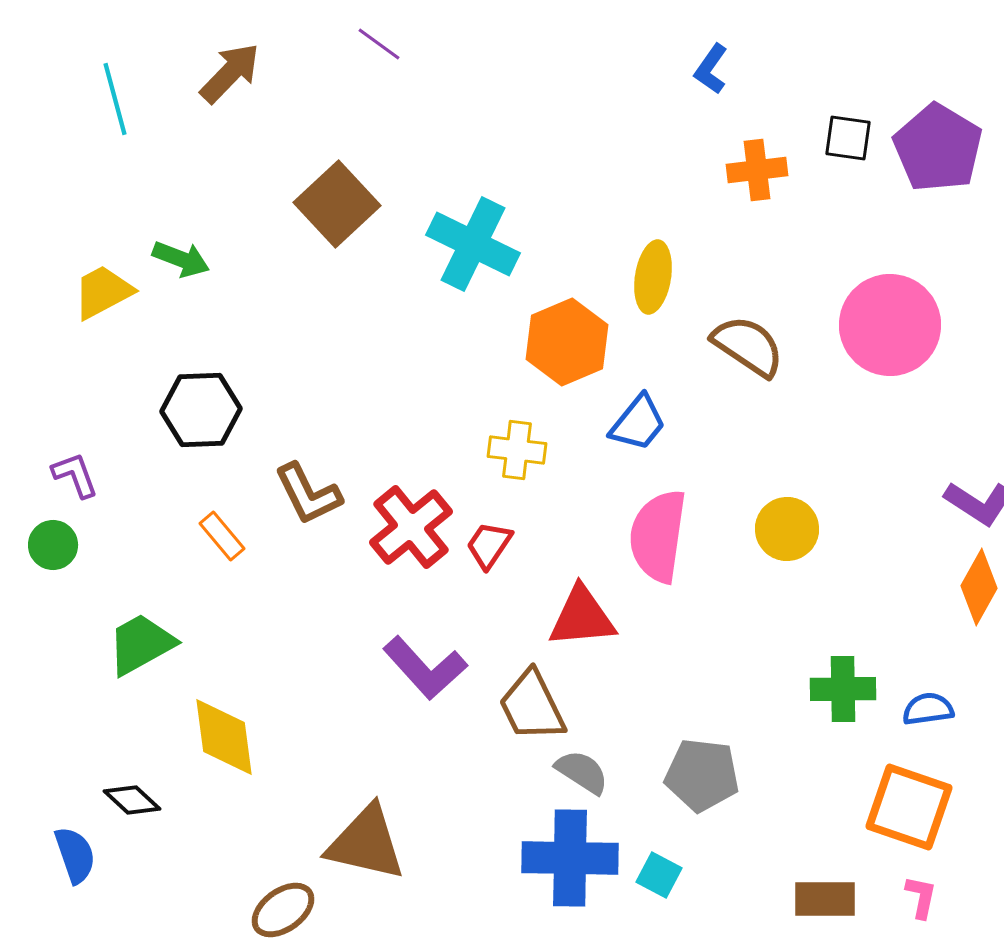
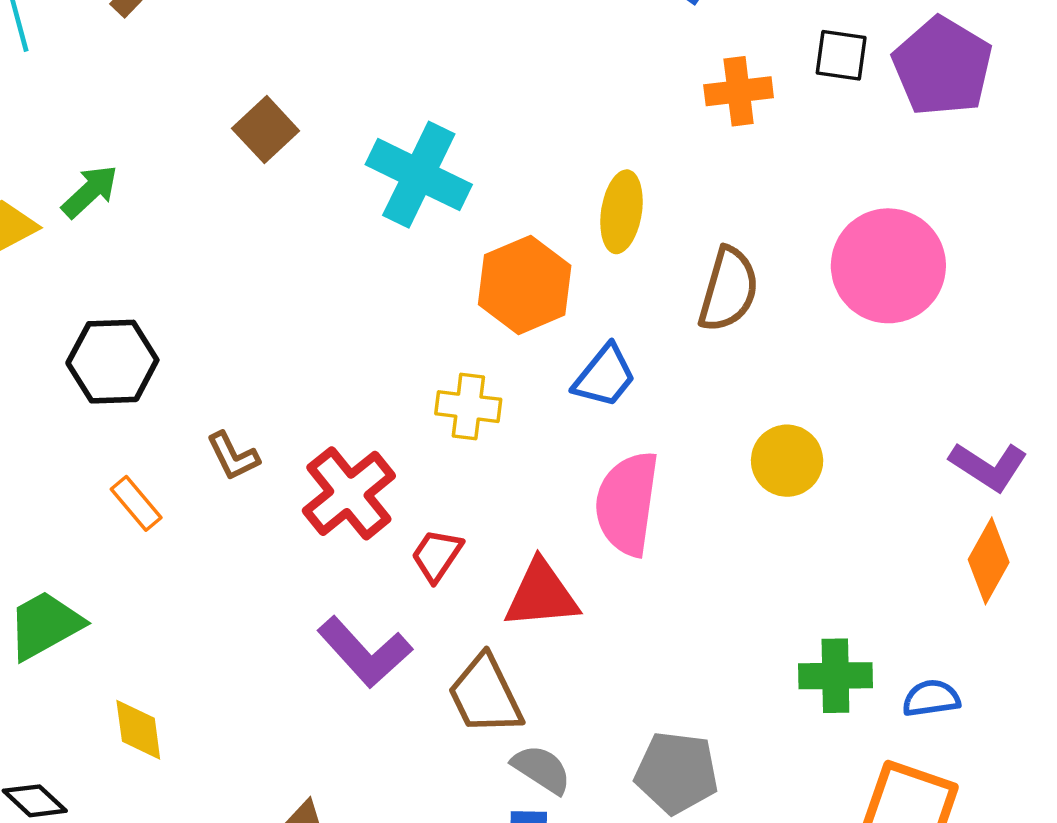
brown square: (337, 204) -> (266, 130), size x0.7
green arrow: (181, 259) -> (90, 191), turned -64
brown semicircle: (748, 346) -> (728, 289), turned 72
brown L-shape: (308, 494) -> (233, 456), size x0.7
yellow circle: (787, 529) -> (787, 461), moved
red trapezoid: (489, 545) -> (437, 555), moved
yellow diamond: (224, 737) -> (138, 730), size x0.7

